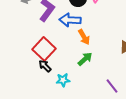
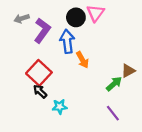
blue arrow: (70, 20) -> (67, 41), turned 80
green arrow: (85, 59) -> (114, 84), moved

